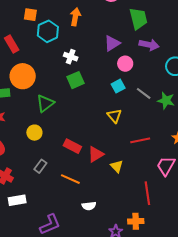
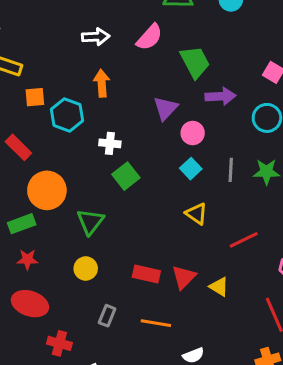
gray line: (144, 93) -> (231, 170), turned 70

